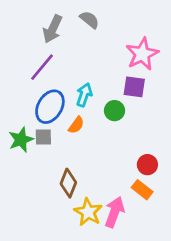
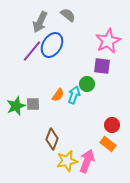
cyan arrow: (84, 95) -> (74, 95), moved
blue ellipse: (50, 107) -> (52, 45), moved
yellow star: (88, 212) -> (67, 161), turned 30

